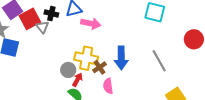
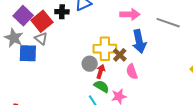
pink arrow: (91, 24) -> (130, 14), moved
gray triangle: (42, 27) -> (41, 39), moved
gray line: (159, 61) -> (168, 23), moved, turned -30

